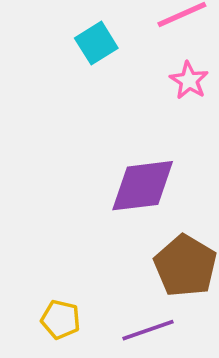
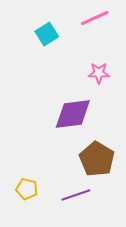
pink star: (189, 80) -> (99, 73), moved, turned -30

